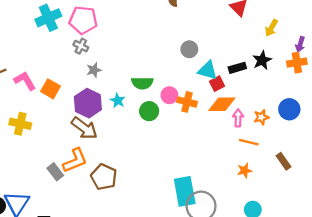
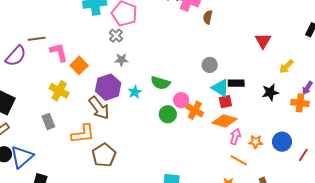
black rectangle: (237, 68) -> (236, 83), moved
green circle: (149, 111) -> (168, 114), moved
yellow cross: (20, 124) -> (59, 91), moved
gray rectangle: (55, 172) -> (48, 121), moved

